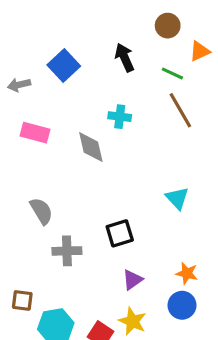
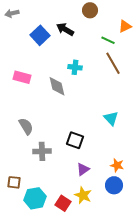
brown circle: (168, 26) -> (90, 10), moved
black arrow: (125, 58) -> (65, 29), moved, turned -36
gray arrow: (19, 85) -> (12, 13), moved
black square: (120, 233) -> (75, 140), turned 36

